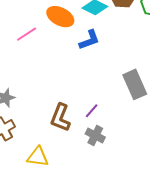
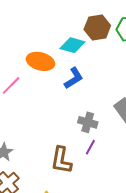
gray cross: (95, 136) -> (88, 122), moved

